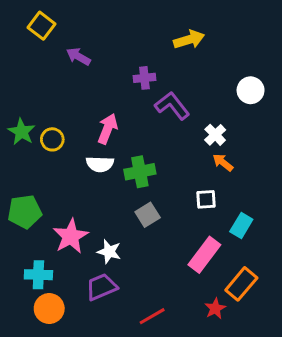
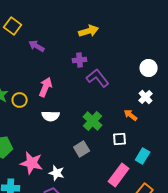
yellow arrow: (189, 40) -> (89, 31), moved
pink arrow: (108, 129) -> (46, 87), moved
white cross: (215, 135) -> (146, 97), moved
green cross: (140, 172) -> (93, 121), moved, turned -36
pink star: (71, 236) -> (32, 163), turned -30

